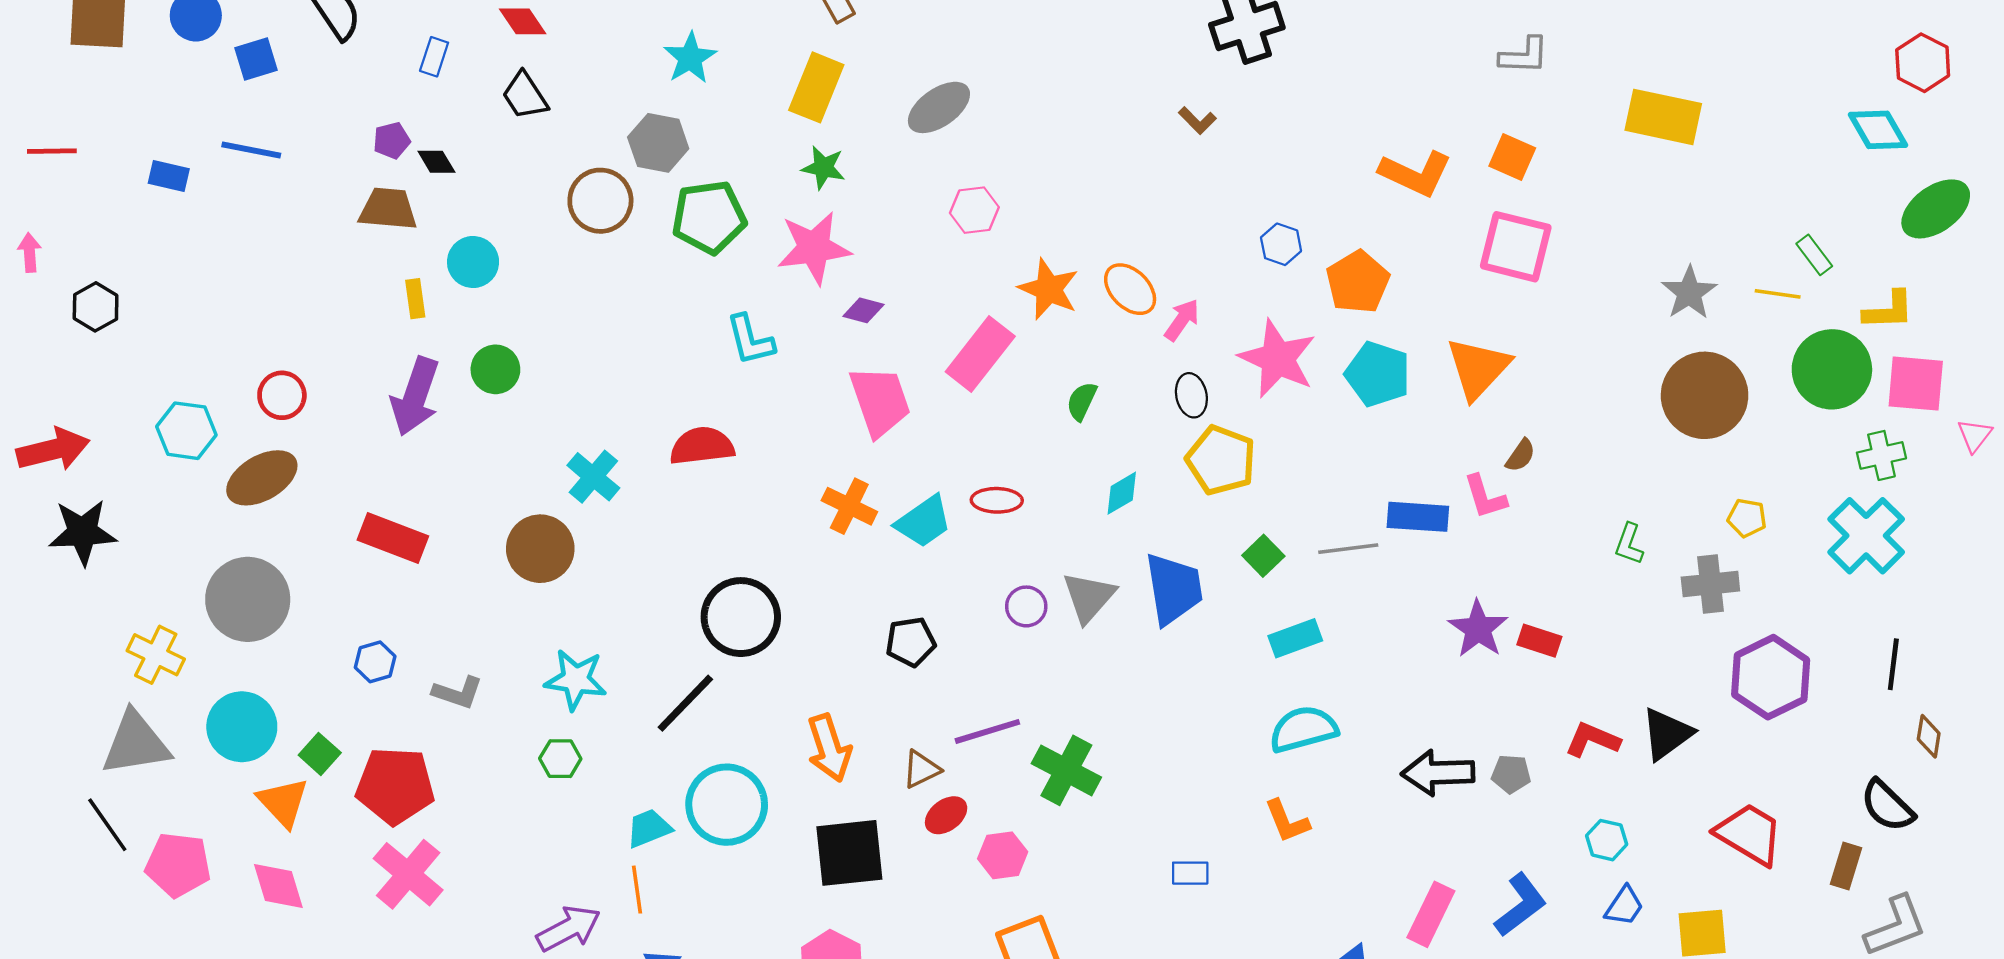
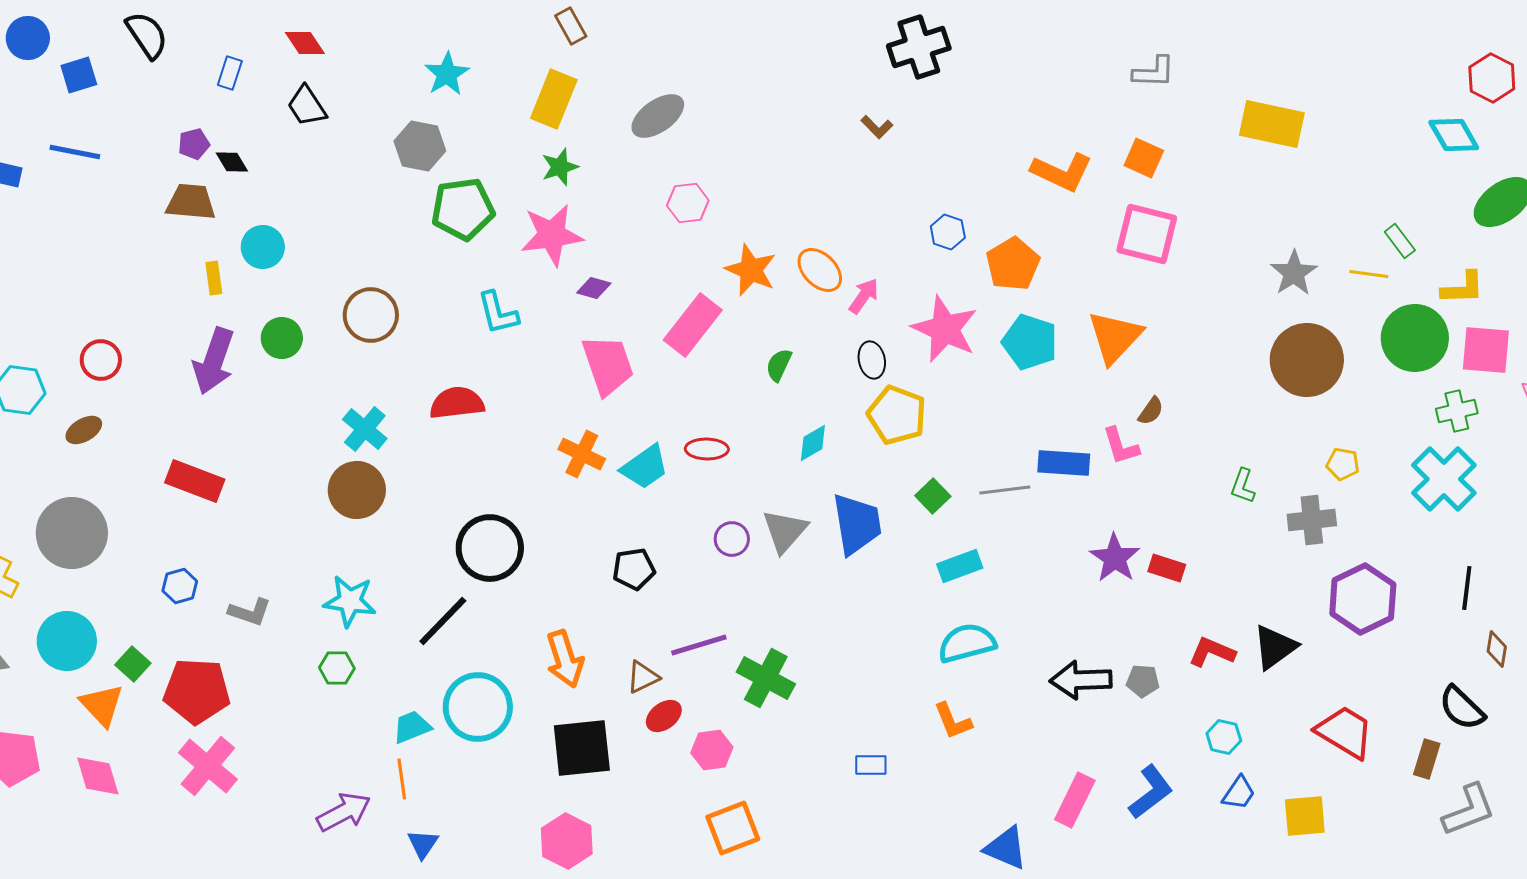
green star: (823, 168) -> (560, 167), turned -30
brown circle: (600, 201) -> (371, 315), moved
brown ellipse: (262, 478) -> (84, 430), size x0.6
brown circle: (540, 549) -> (357, 490), moved

